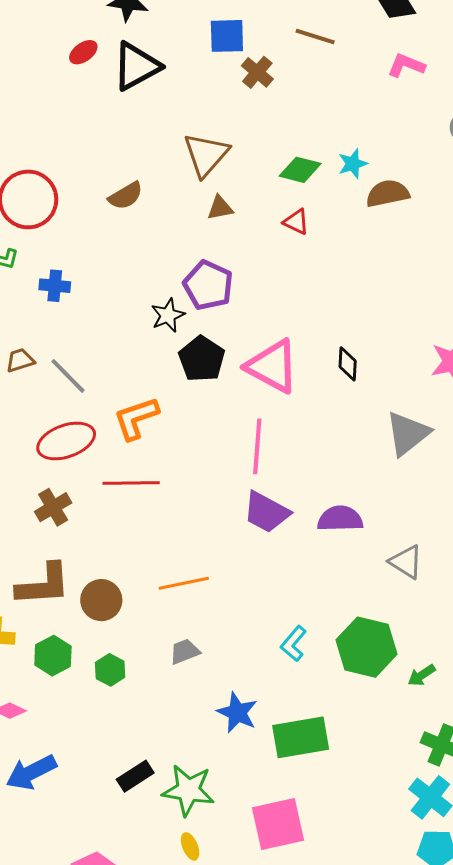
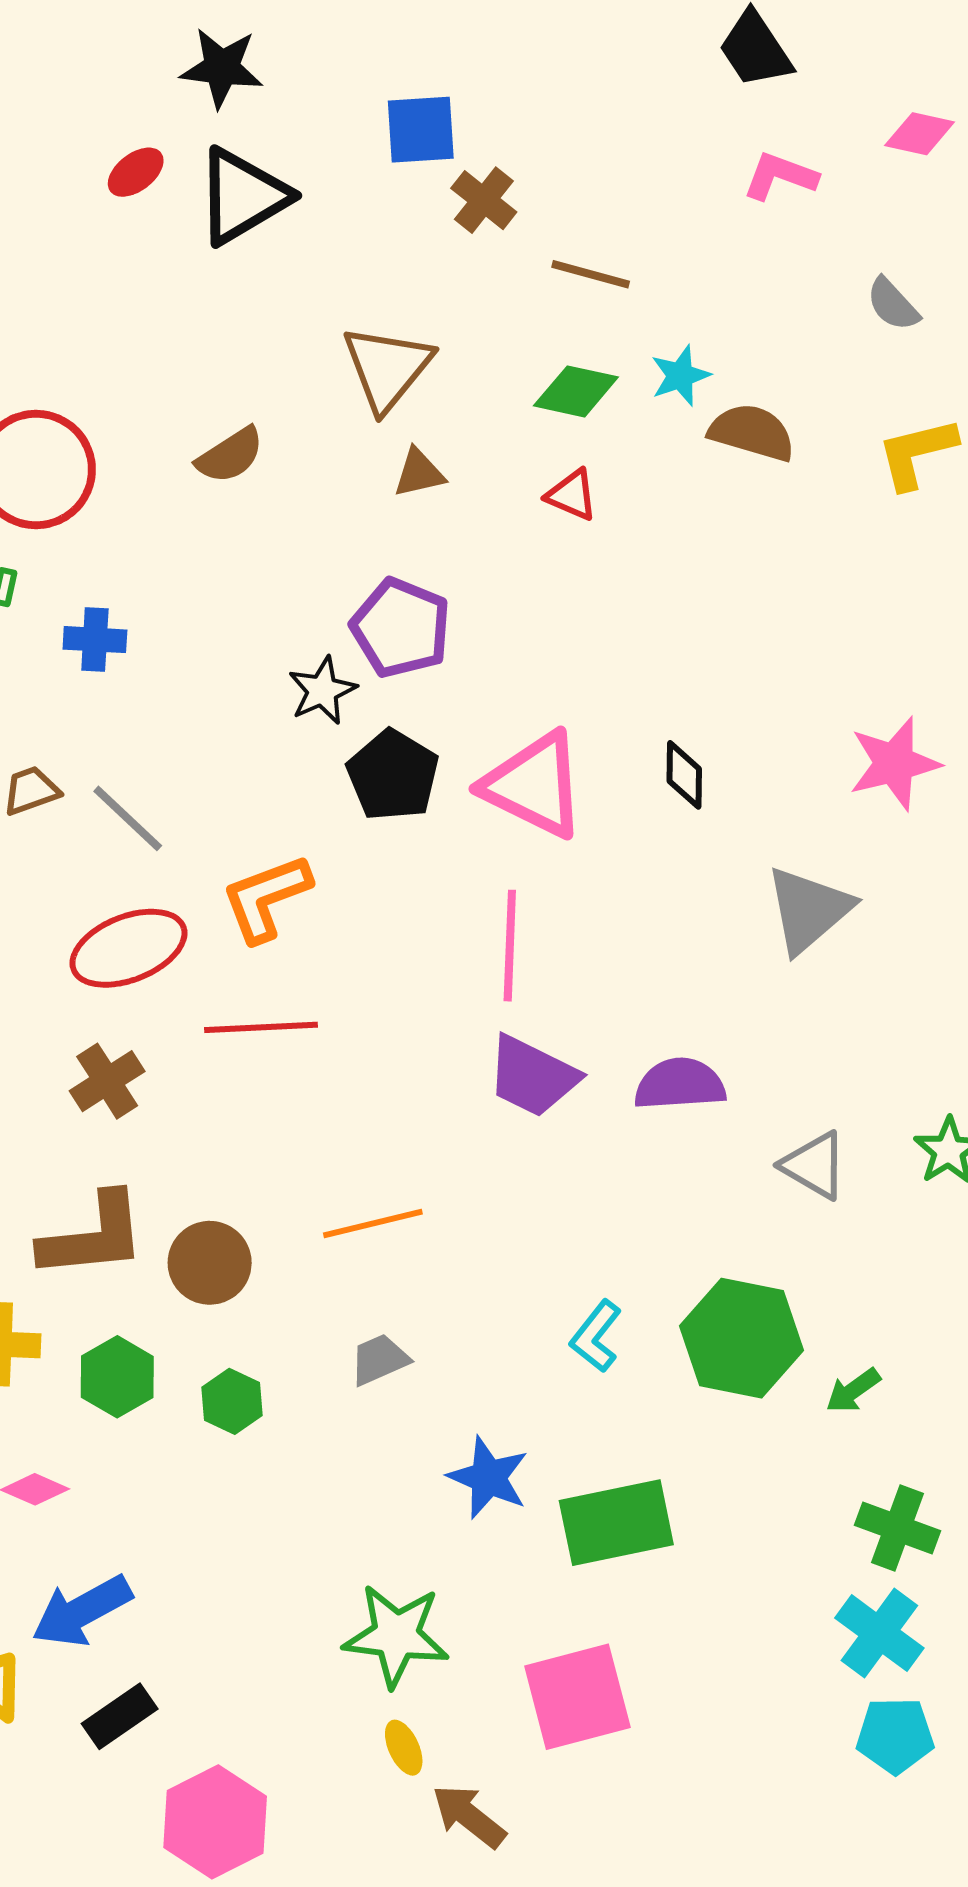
brown line: (315, 37) -> (591, 274), moved
brown semicircle: (388, 193) -> (752, 432), turned 30
black rectangle: (135, 776) -> (120, 1716), moved

